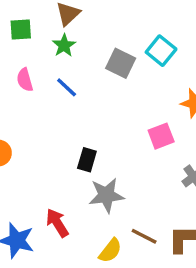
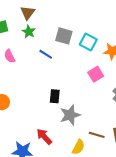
cyan square: (161, 51) -> (88, 42), moved
blue line: (67, 87) -> (46, 54), moved

